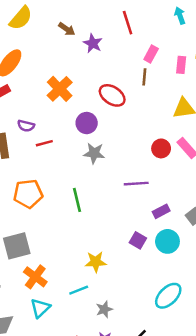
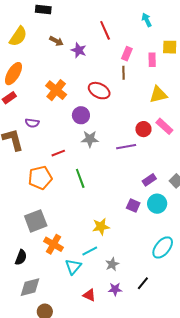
red line: (44, 143) -> (58, 153), moved
purple line: (136, 184) -> (126, 147), moved
cyan triangle: (40, 308) -> (73, 267), moved

